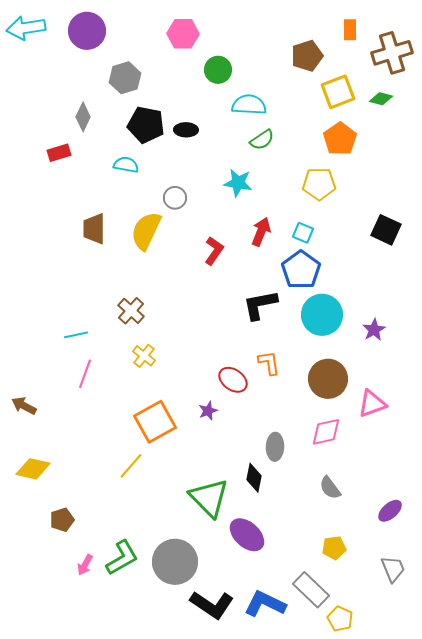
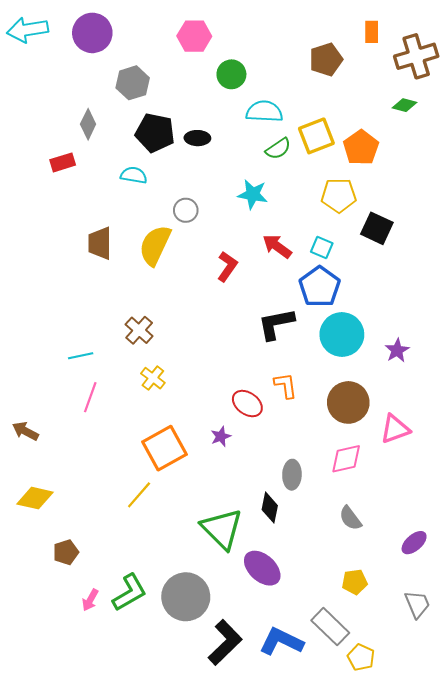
yellow square: (338, 92) -> (316, 136), moved
black square: (386, 230) -> (377, 228), moved
red arrow: (261, 232) -> (277, 246), turned -76
black L-shape: (212, 605) -> (225, 642), turned -78

